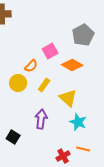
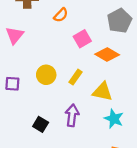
orange semicircle: (31, 66) -> (61, 15), moved
yellow triangle: (68, 98) -> (103, 92), turned -30
black square: (13, 137) -> (41, 124), moved

